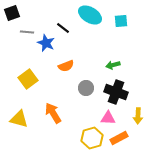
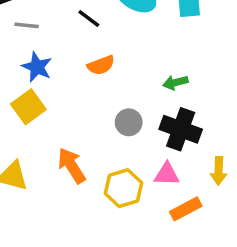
blue star: (46, 43) -> (37, 67), moved
orange semicircle: (66, 66) -> (101, 65), moved
yellow hexagon: (92, 138) -> (123, 188), moved

